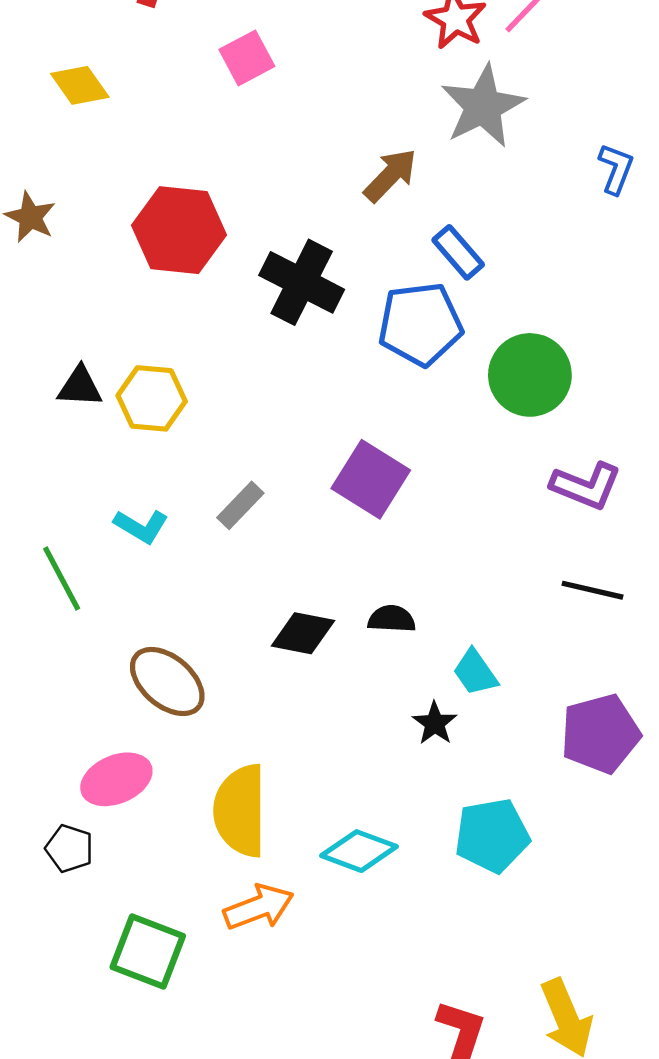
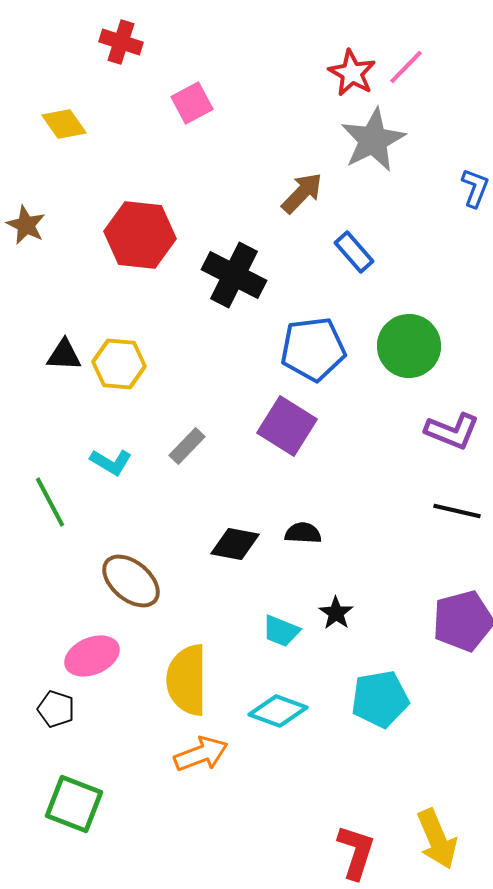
blue pentagon: (420, 324) -> (313, 349), moved
cyan trapezoid: (475, 672) -> (281, 631), moved, turned -33
green square: (148, 952) -> (74, 804), moved

